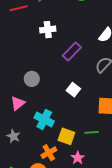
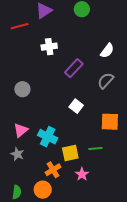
gray circle: (32, 79) -> (22, 89), moved
pink triangle: (18, 103) -> (21, 130), moved
yellow square: (66, 136) -> (70, 153), turned -30

